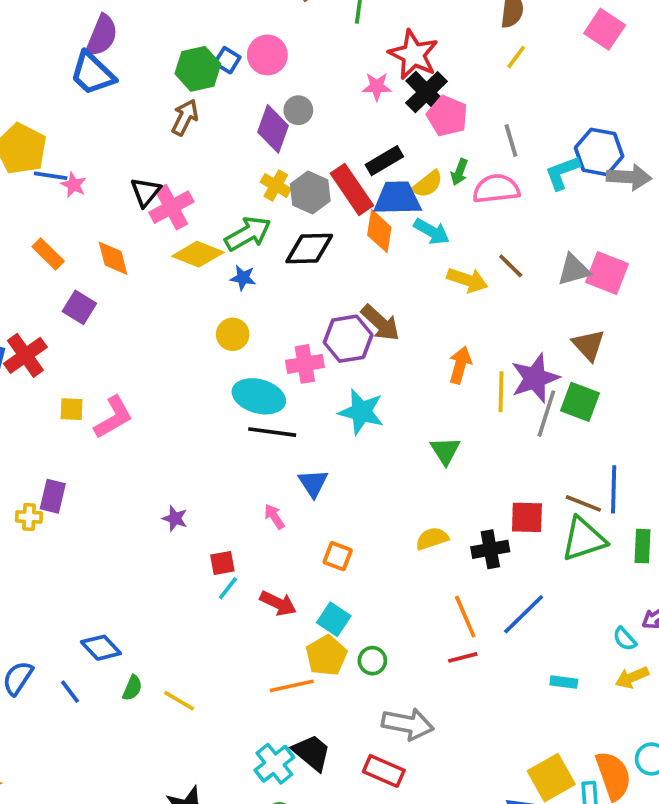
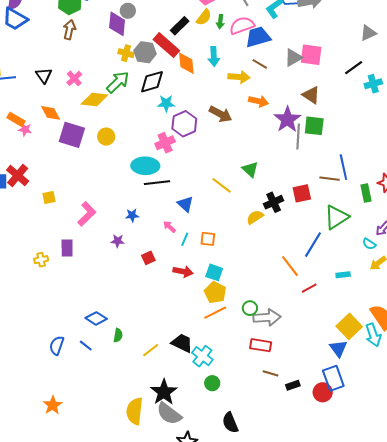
yellow semicircle: (428, 184) -> (204, 17), moved
pink star: (74, 185) -> (25, 130), moved
black triangle: (146, 192) -> (44, 75), moved
blue trapezoid: (397, 198) -> (258, 37), moved
pink cross: (171, 207) -> (74, 78), size x0.7
cyan arrow: (432, 231) -> (214, 56), turned 72
blue star: (243, 278) -> (132, 215), moved
purple square: (79, 307) -> (72, 135), moved, size x1.5
brown arrow: (380, 323) -> (221, 114), moved
yellow circle: (233, 334) -> (106, 137), moved
orange arrow: (460, 365) -> (258, 101), moved, turned 102
yellow line: (501, 392) -> (222, 185), moved, turned -40
cyan star: (361, 412) -> (166, 103), moved, size x0.7
pink L-shape: (113, 417) -> (87, 214), moved
purple rectangle: (53, 496) -> (67, 248), moved
green triangle: (584, 539) -> (336, 217), moved
black cross: (490, 549) -> (274, 202), moved
cyan line: (228, 588) -> (185, 239), moved
orange line: (465, 617) -> (290, 266), moved
red line: (463, 657) -> (309, 288), moved
green circle: (372, 661) -> (250, 308), moved
orange line: (292, 686) -> (215, 313), moved
yellow line: (179, 701) -> (151, 350), moved, turned -54
black trapezoid: (312, 753) -> (182, 343), moved

